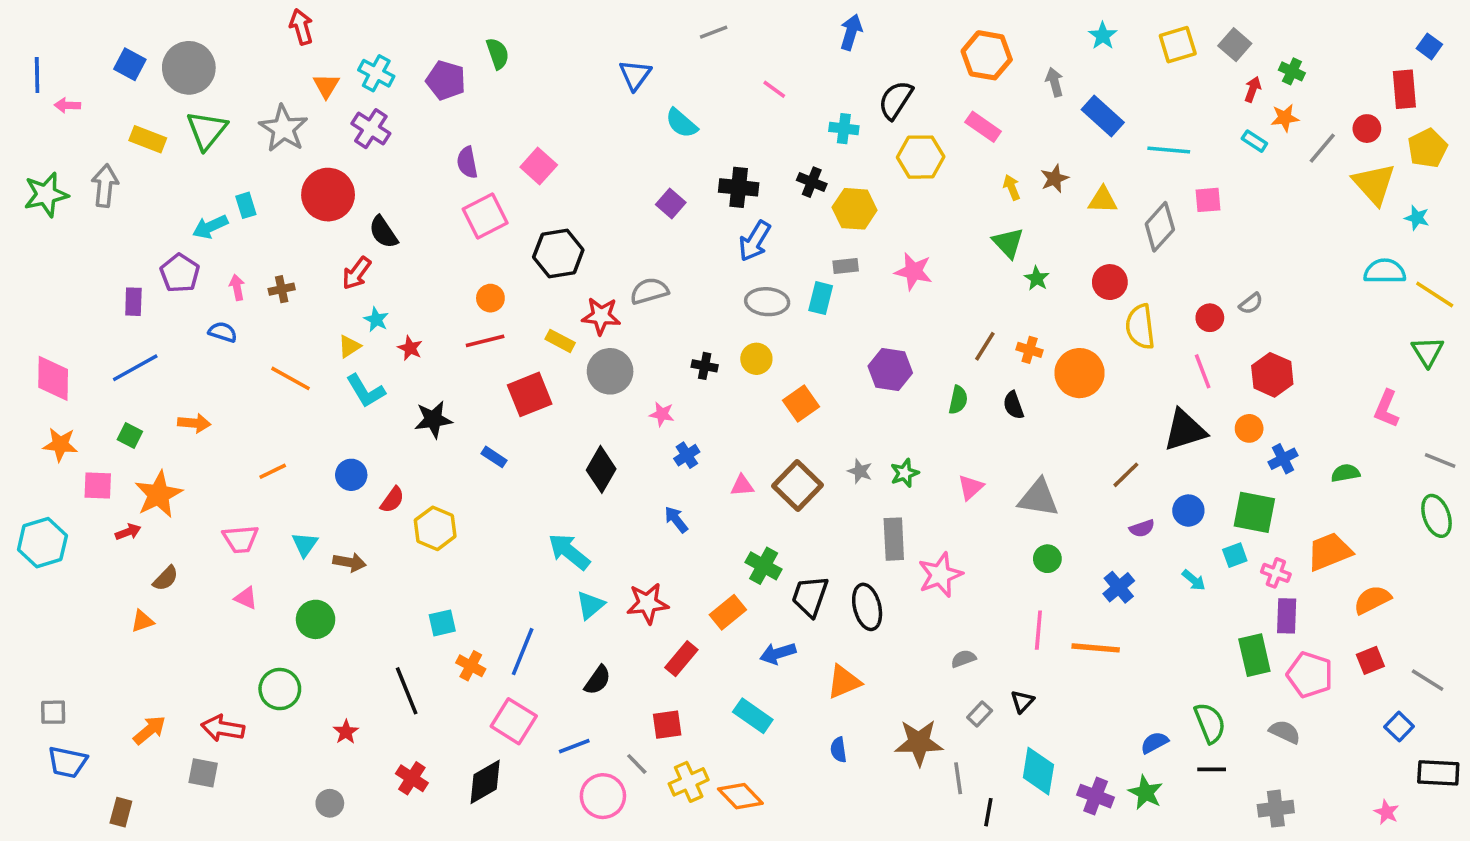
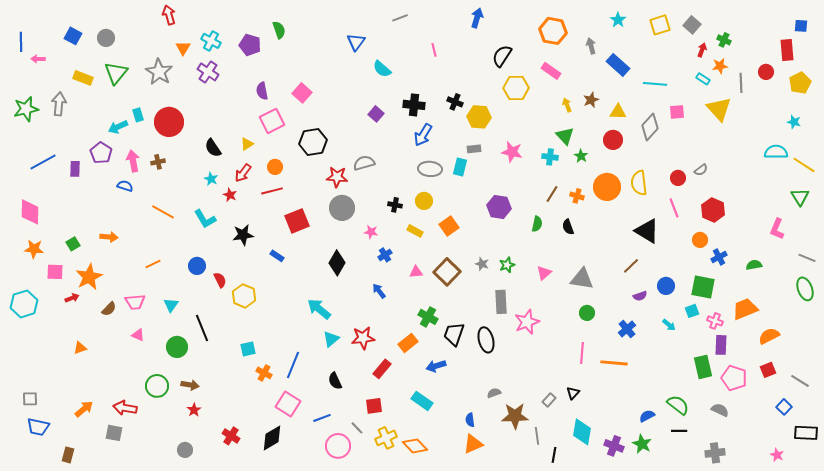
blue square: (1429, 46) -> (801, 26), turned -32
gray circle: (189, 68) -> (106, 38), size x0.6
pink line: (774, 89) -> (434, 50), turned 40
cyan cross: (844, 129) -> (550, 157), moved
gray line: (1322, 148) -> (741, 83), turned -42
yellow triangle: (1374, 184) -> (719, 109), moved
red circle: (328, 195) -> (169, 122), moved
black semicircle: (383, 232) -> (213, 148), moved
red arrow: (357, 273) -> (243, 173), moved
red circle: (1110, 282) -> (613, 140), moved
pink arrow: (237, 287) -> (133, 161), size x1.5
yellow rectangle: (560, 341) -> (415, 231), moved
yellow triangle: (349, 346) -> (247, 144), moved
blue line: (135, 368) -> (43, 162), moved
orange circle: (1080, 373) -> (607, 187), moved
black triangle: (1185, 430) -> (647, 231), moved, turned 48
green square: (130, 436) -> (73, 244), turned 32
red semicircle: (392, 500) -> (220, 280), turned -63
brown arrow: (349, 562) -> (190, 385), moved
brown semicircle: (166, 578) -> (109, 309), moved
gray semicircle: (963, 659) -> (494, 393), moved
black semicircle: (598, 680) -> (335, 381), turned 120
orange triangle: (844, 682) -> (473, 444), moved
black line: (407, 691) -> (202, 328), moved
green semicircle: (1210, 723) -> (678, 405), turned -30

